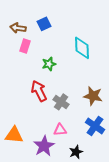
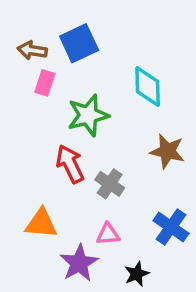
blue square: (44, 24) -> (79, 43), size x1.5
green star: (49, 64) -> (88, 115), size x1.6
brown star: (93, 96) -> (167, 151), moved
orange triangle: (14, 135) -> (41, 223), moved

